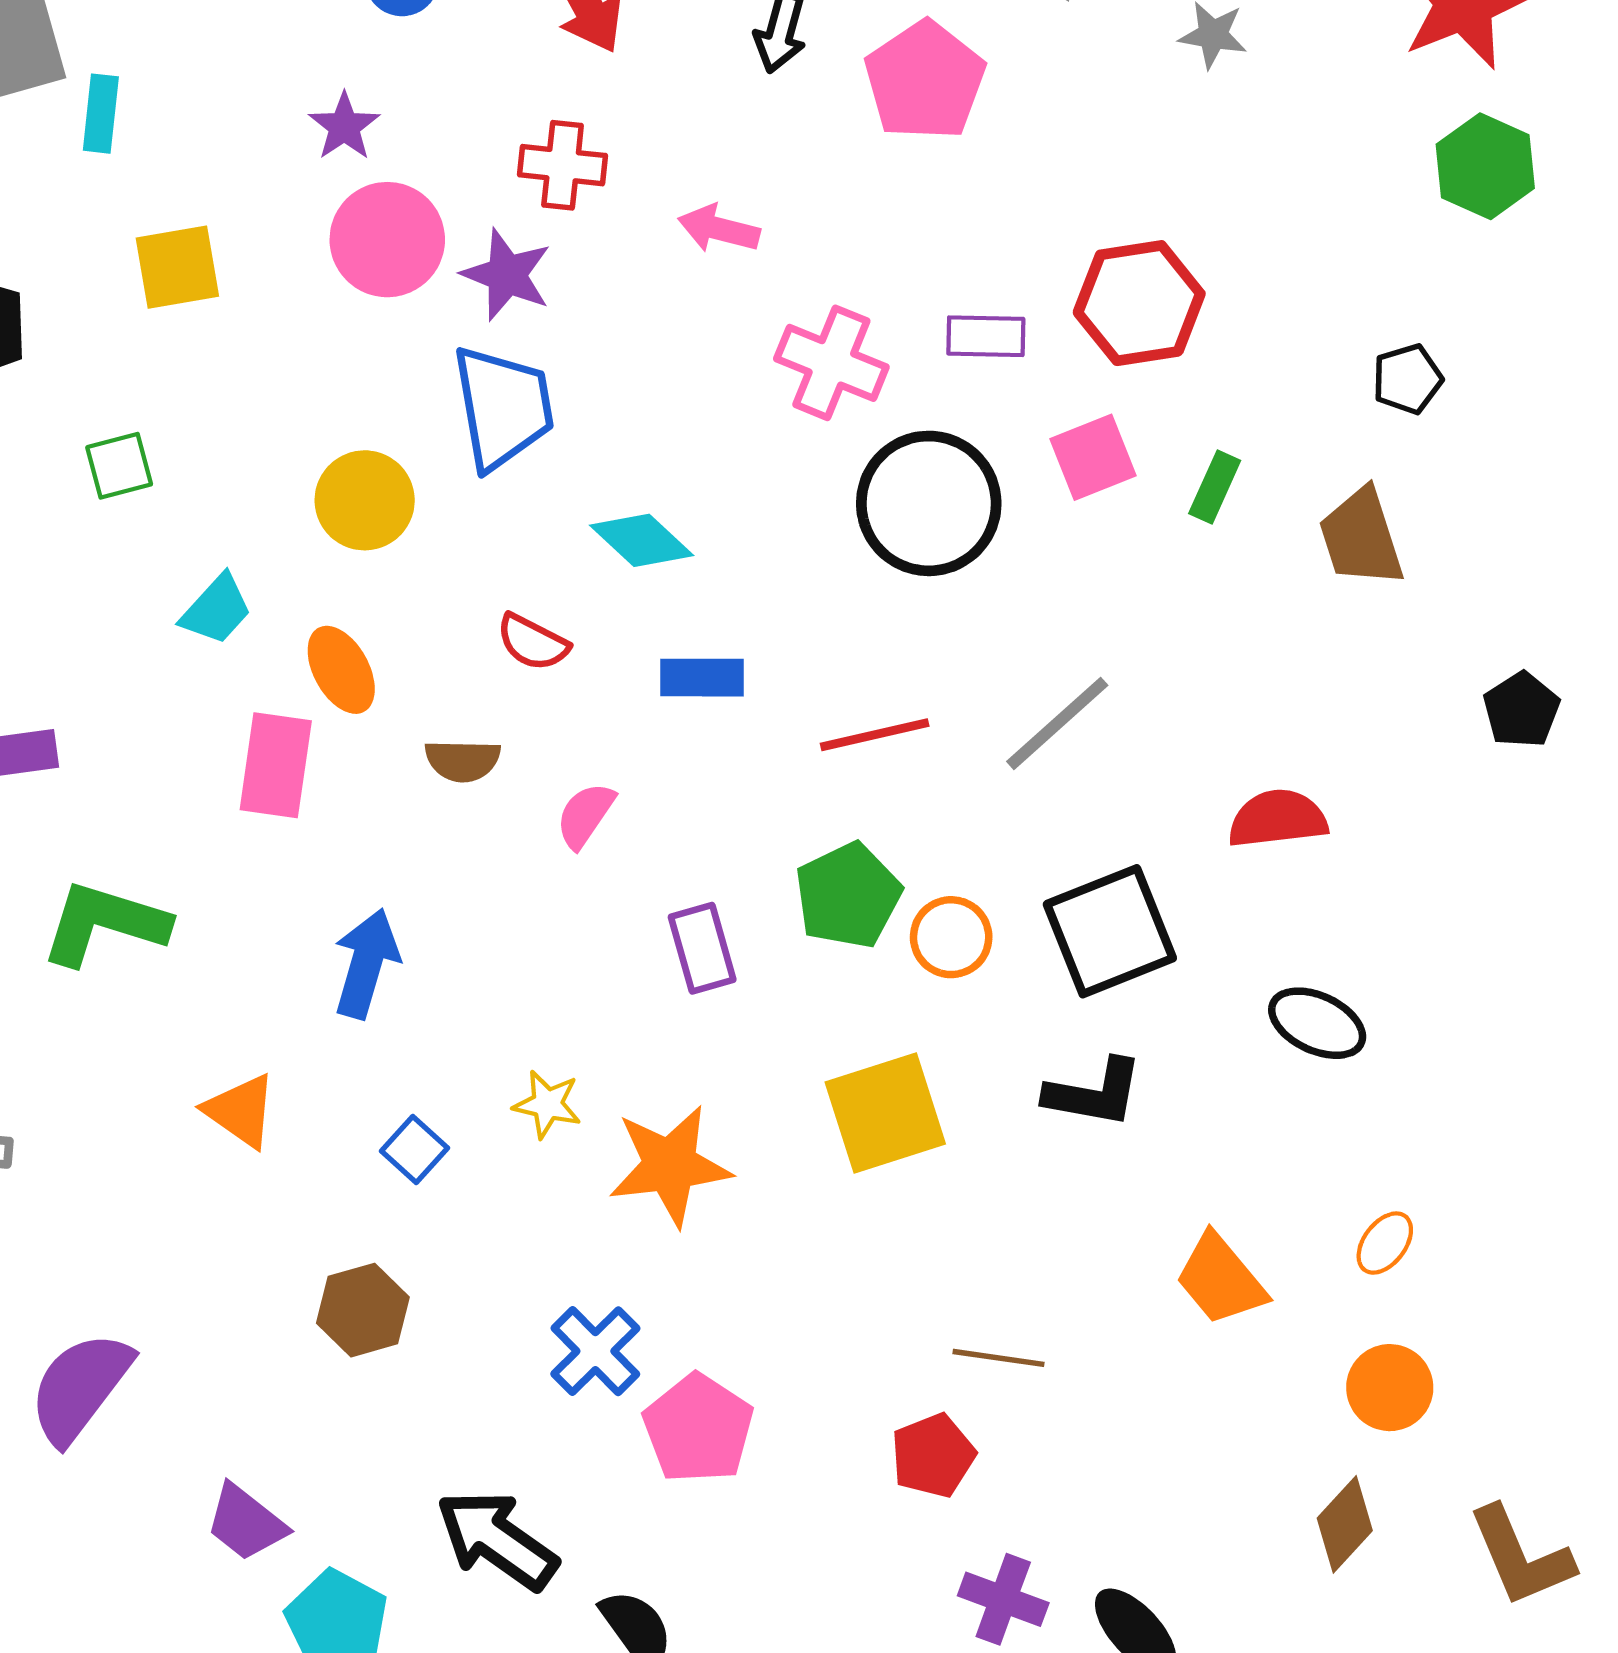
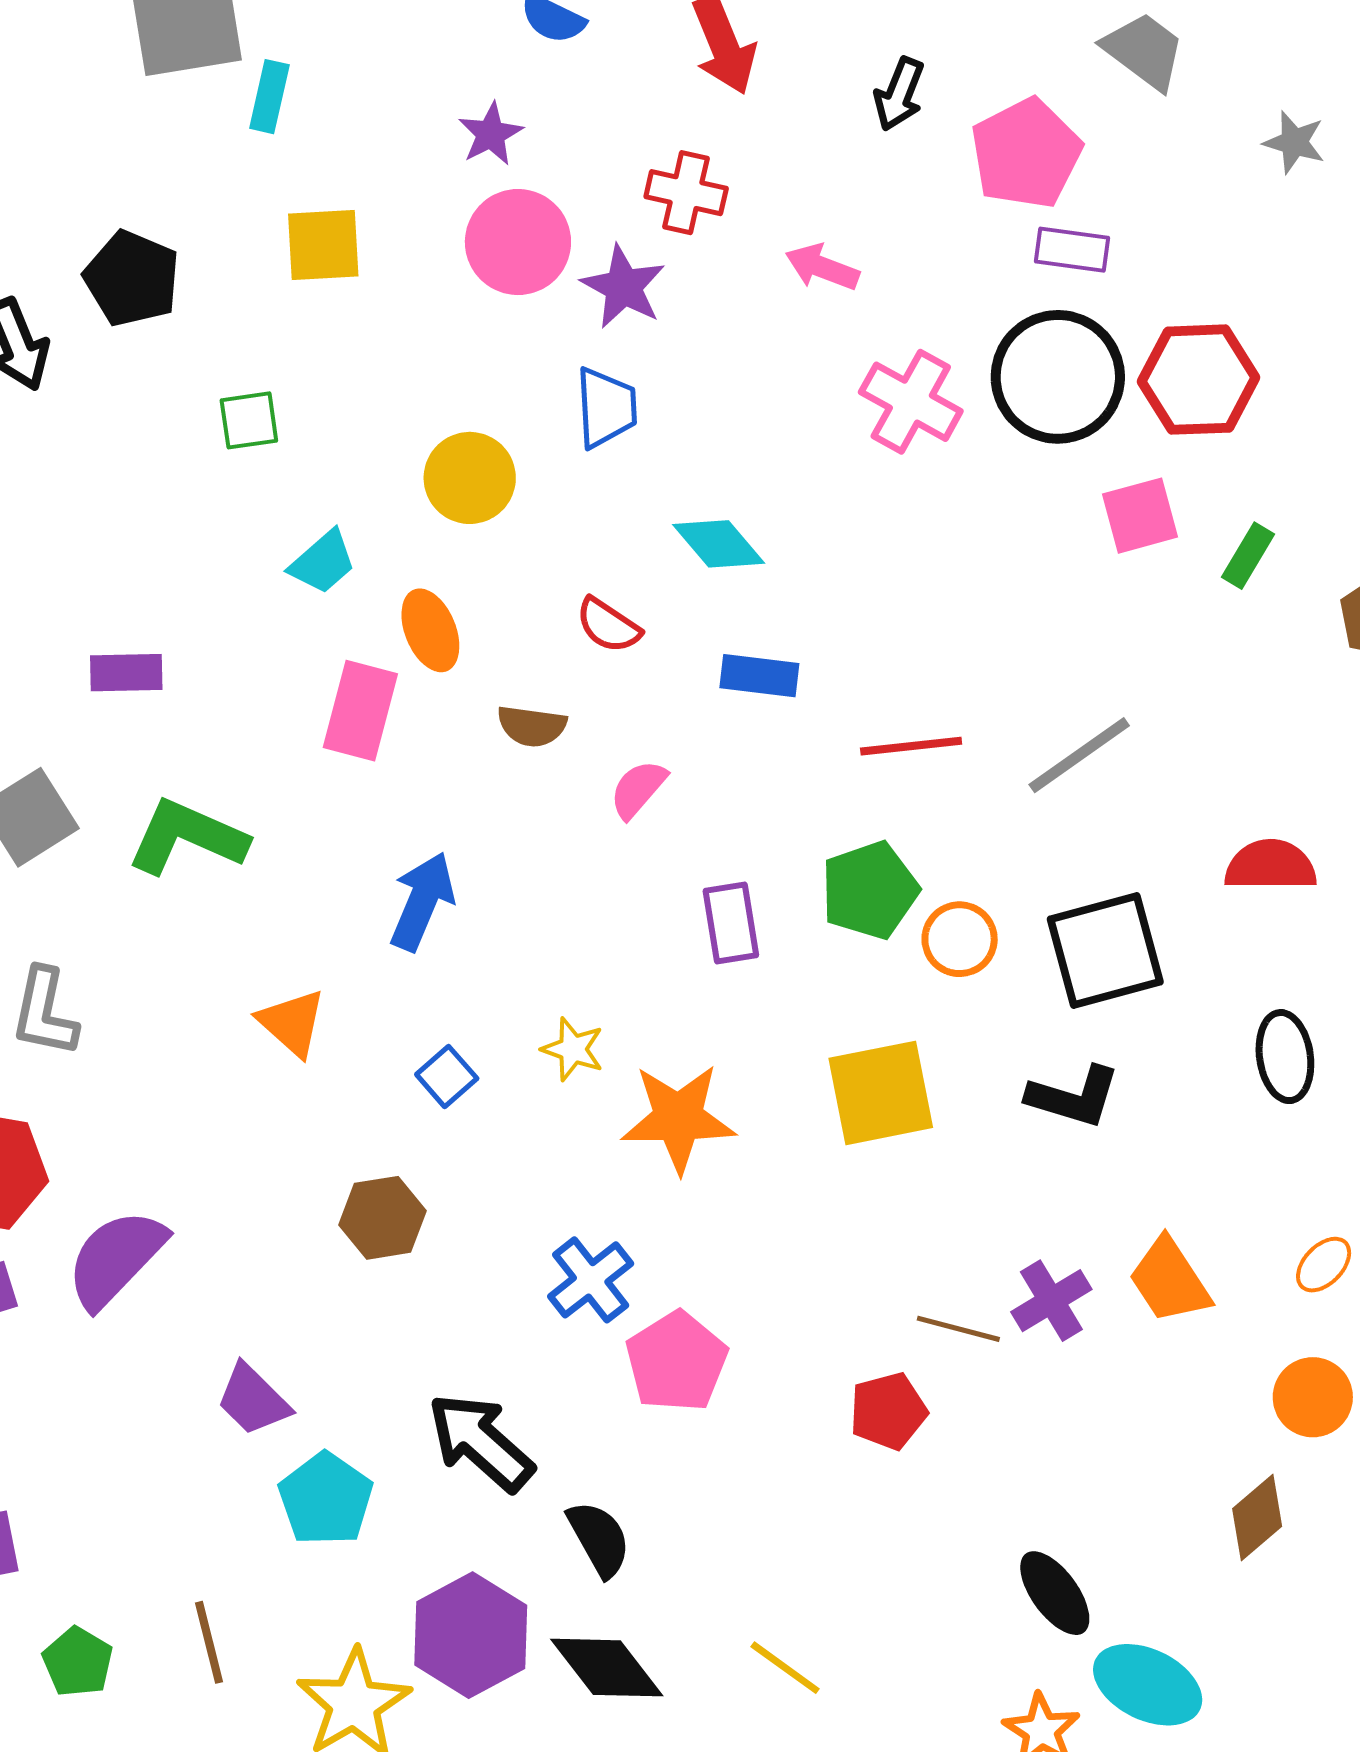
purple rectangle: (986, 336) -> (1072, 250), moved
blue trapezoid: (503, 407) -> (606, 408), size x0.7
black circle: (929, 503) -> (1058, 377), moved
black ellipse: (1317, 1023) -> (1285, 1057), turned 50
purple cross: (1003, 1599) -> (1051, 1301), moved, turned 32

